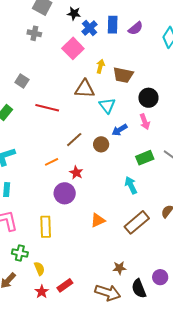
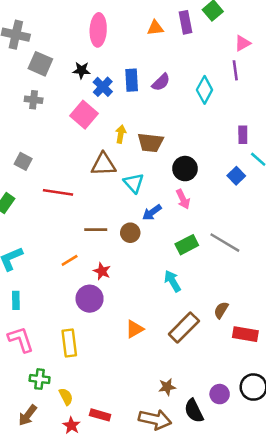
brown line: (74, 140) -> (96, 230), turned 48
red rectangle: (65, 285) -> (100, 415), turned 56

